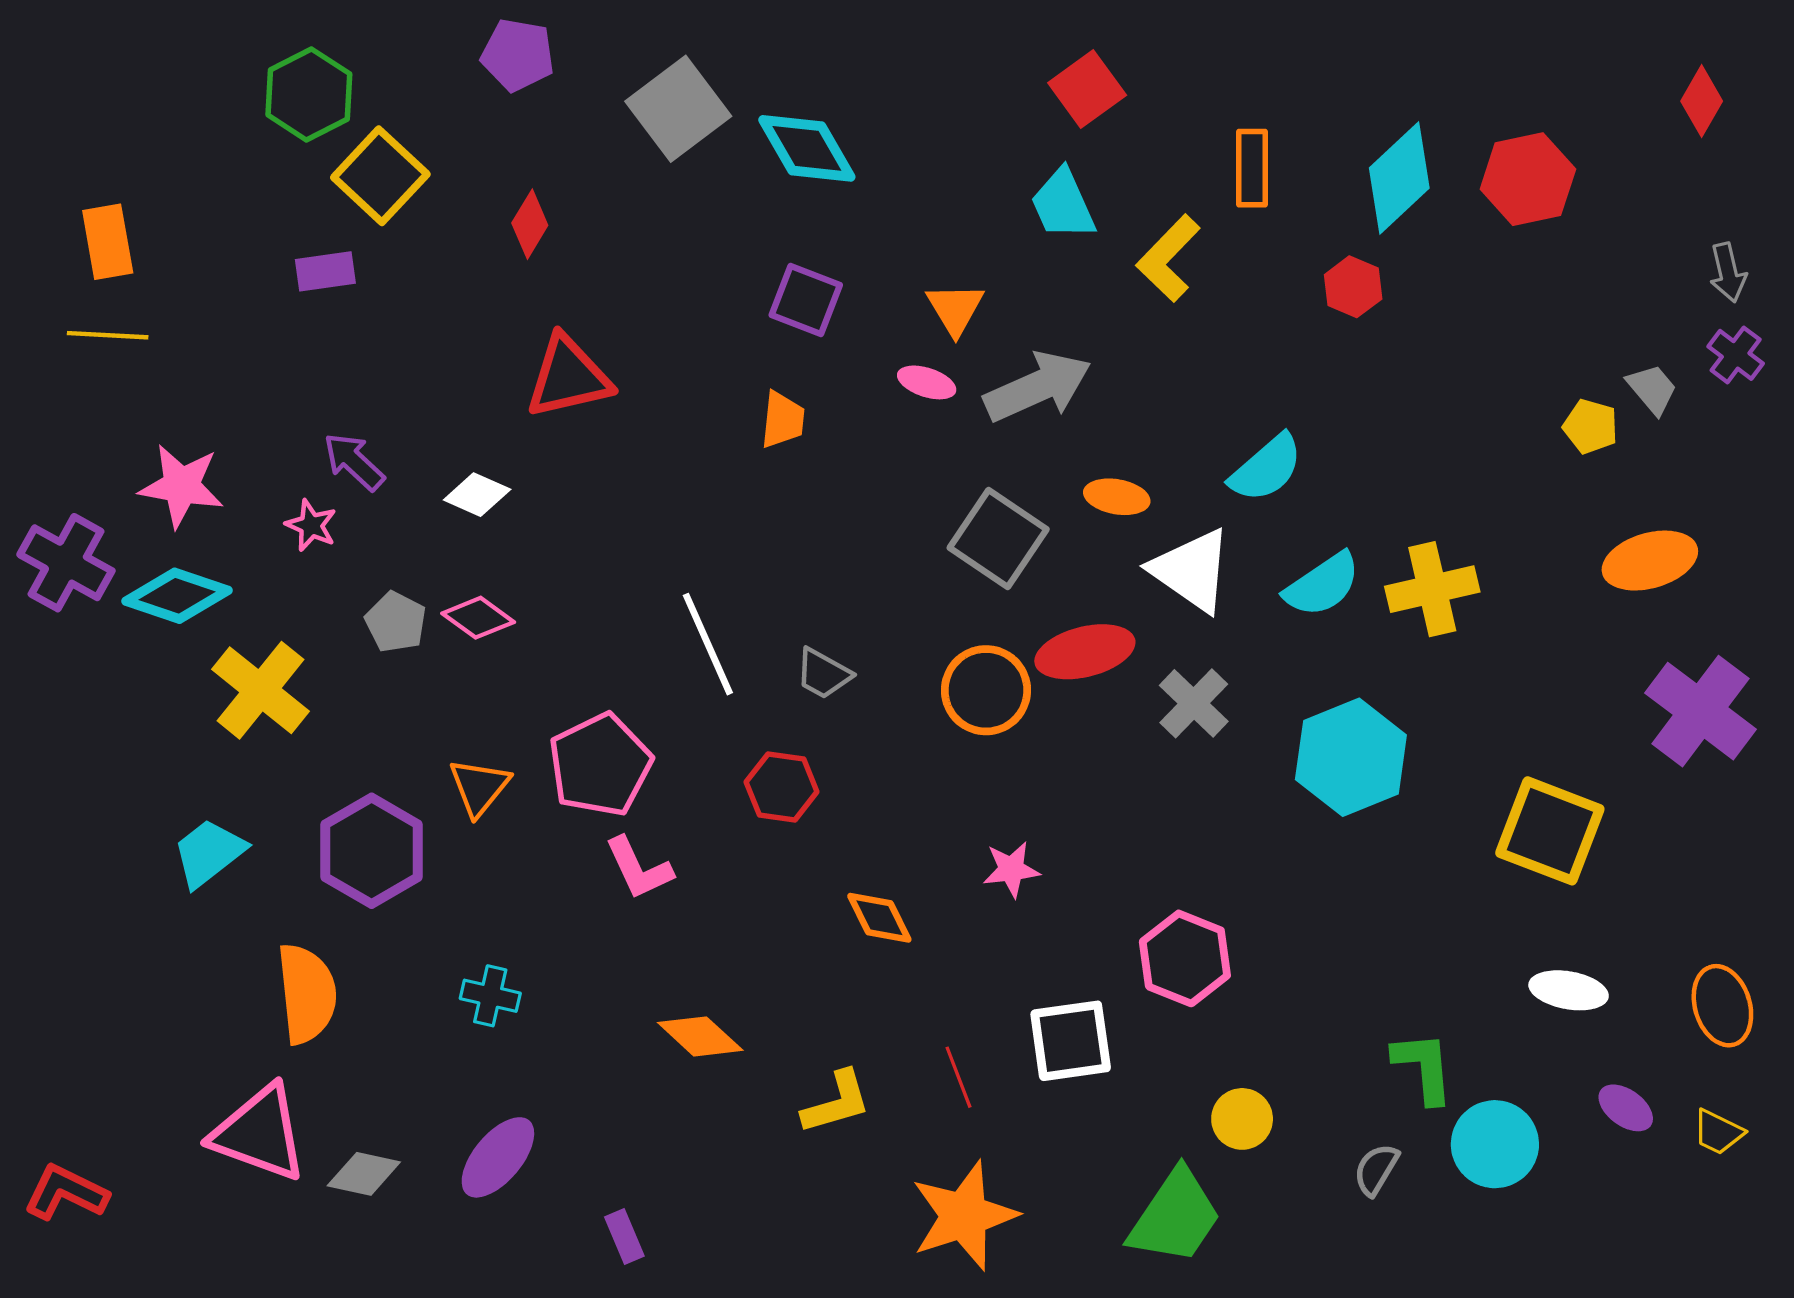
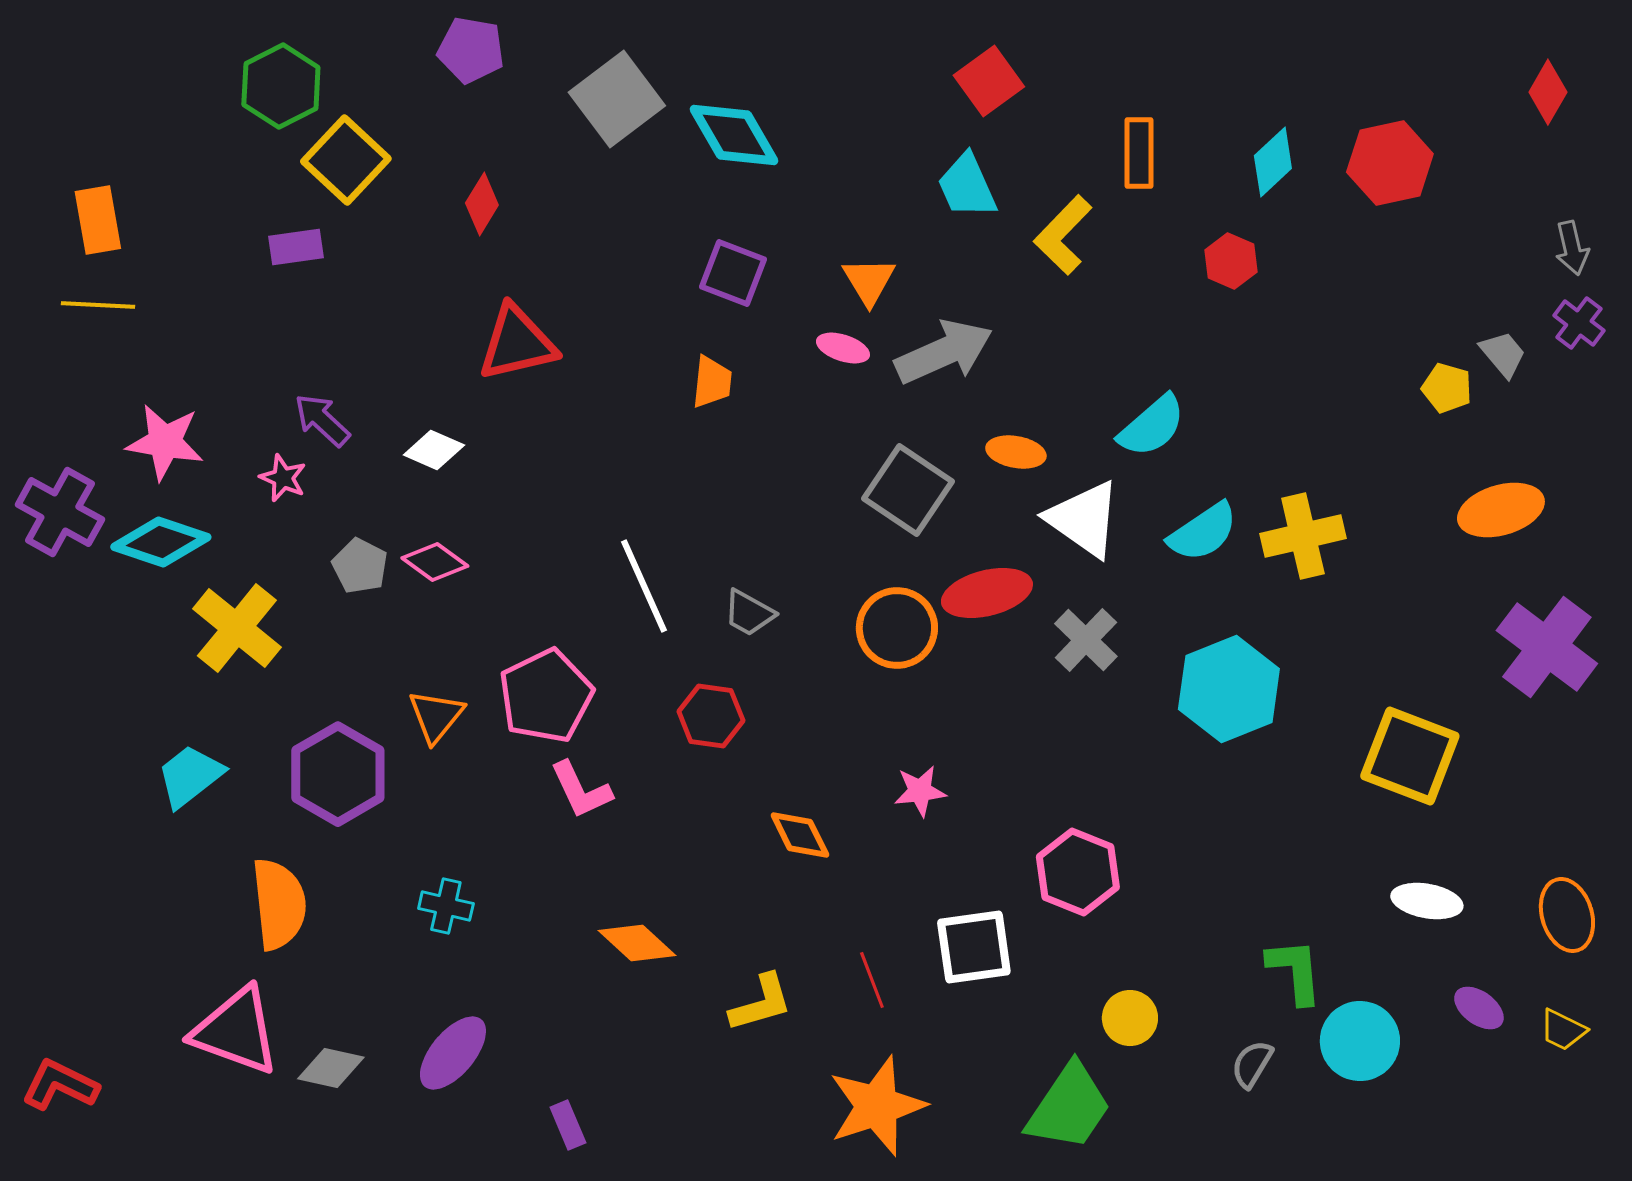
cyan diamond: (1399, 178) -> (1273, 162), size x0.7

